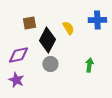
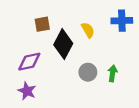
gray circle: (50, 64) -> (88, 72), moved

